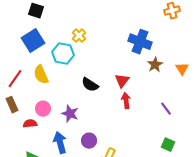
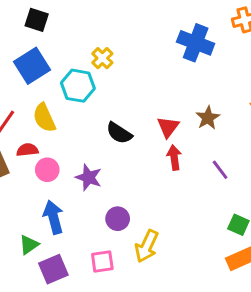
blue cross: (140, 42) -> (196, 43), moved
brown star: (155, 65) -> (208, 118), moved
purple line: (166, 109) -> (220, 170), moved
red semicircle: (30, 124) -> (27, 150), moved
blue arrow: (60, 143) -> (53, 217), moved

